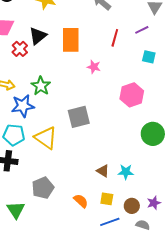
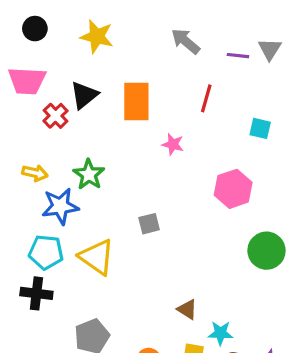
purple line: (142, 30) -> (238, 56), moved, turned 32
gray square: (79, 117) -> (149, 224), size x0.6
cyan star: (126, 172) -> (220, 333), moved

